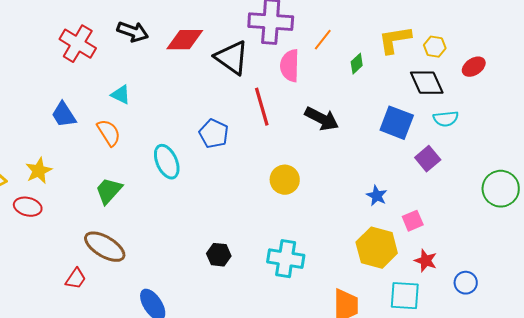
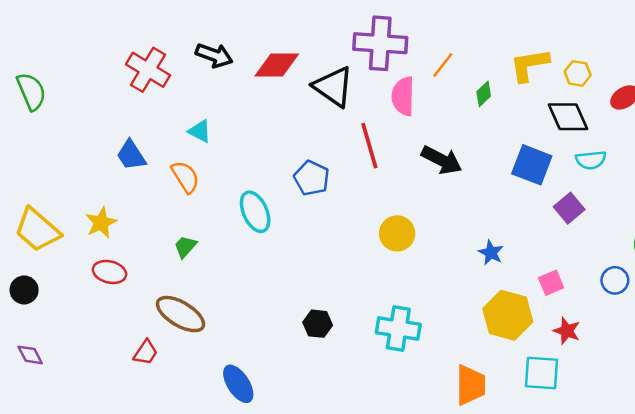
green trapezoid: (109, 191) -> (185, 247), size x0.7
blue star: (377, 196) -> (491, 253), moved
red ellipse: (28, 207) -> (109, 272), moved
blue circle: (466, 283) -> (615, 280), moved

